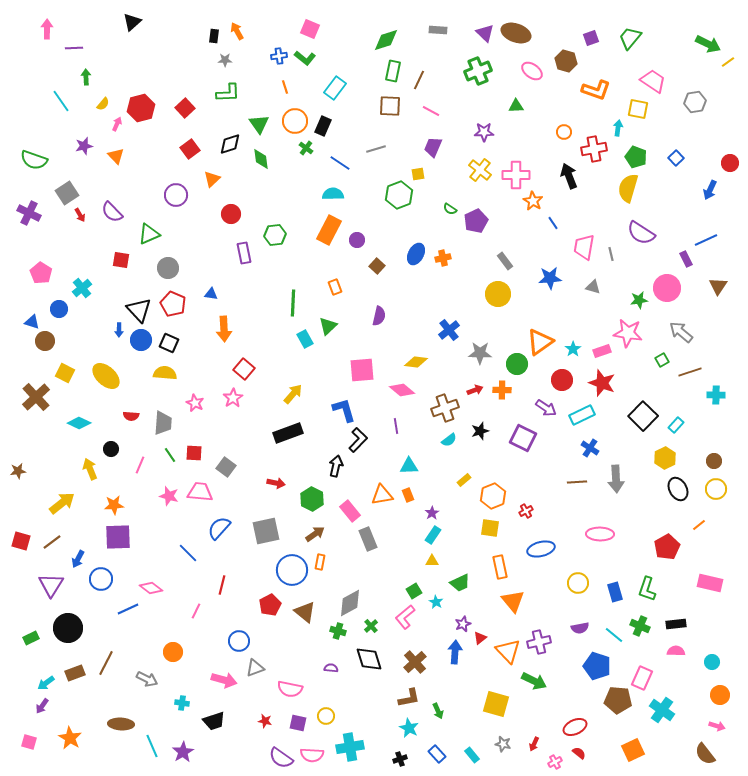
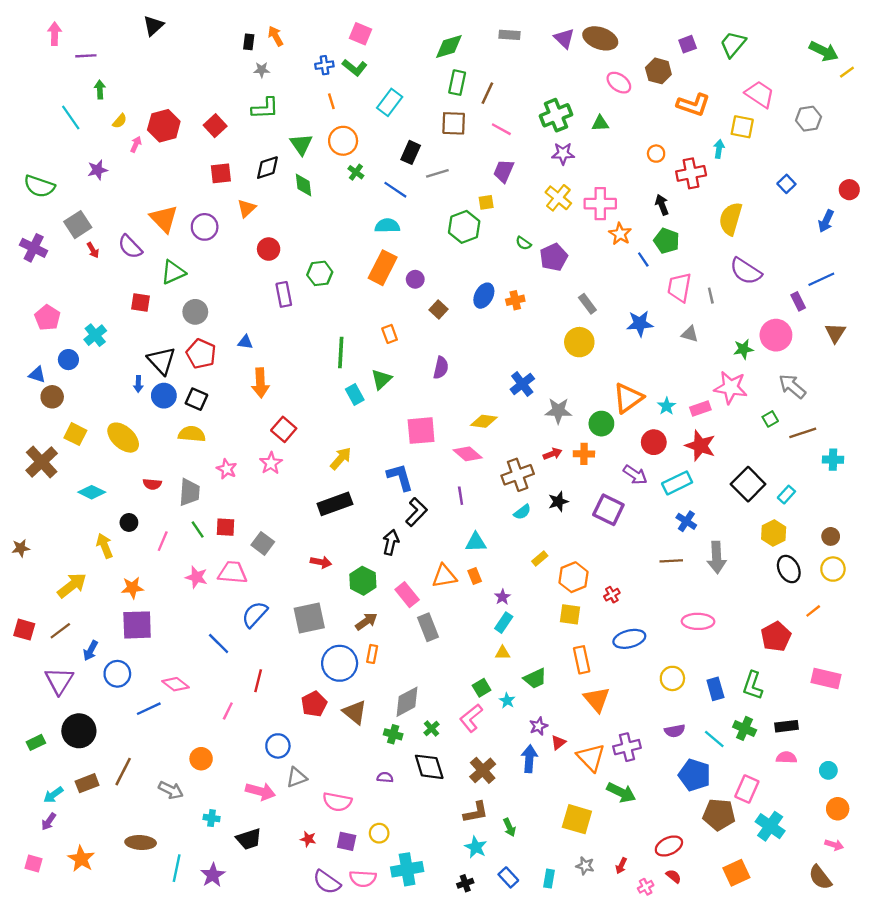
green cross: (478, 71) -> (556, 115), moved
black rectangle: (323, 126) -> (411, 152), moved
red square: (190, 149) -> (221, 173), turned 30
orange triangle: (116, 156) -> (164, 219), moved, size x1.5
green pentagon: (636, 157) -> (667, 241), moved
black arrow: (569, 176) -> (662, 205), size x0.7
cyan line: (152, 746) -> (177, 868), turned 35
cyan rectangle: (472, 755) -> (549, 879), turned 49

